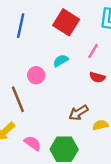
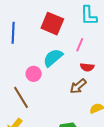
cyan semicircle: (61, 61) -> (53, 58), size x1.5
brown arrow: (78, 113) -> (78, 86), moved

